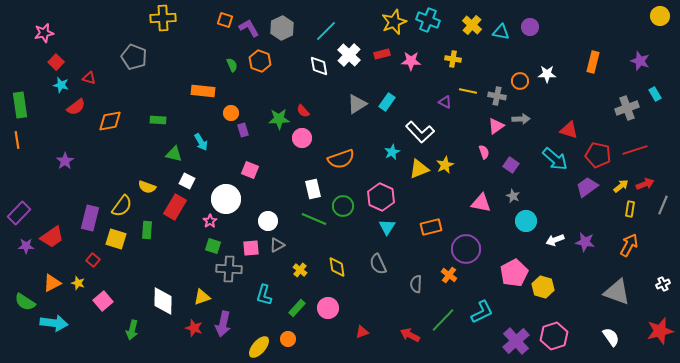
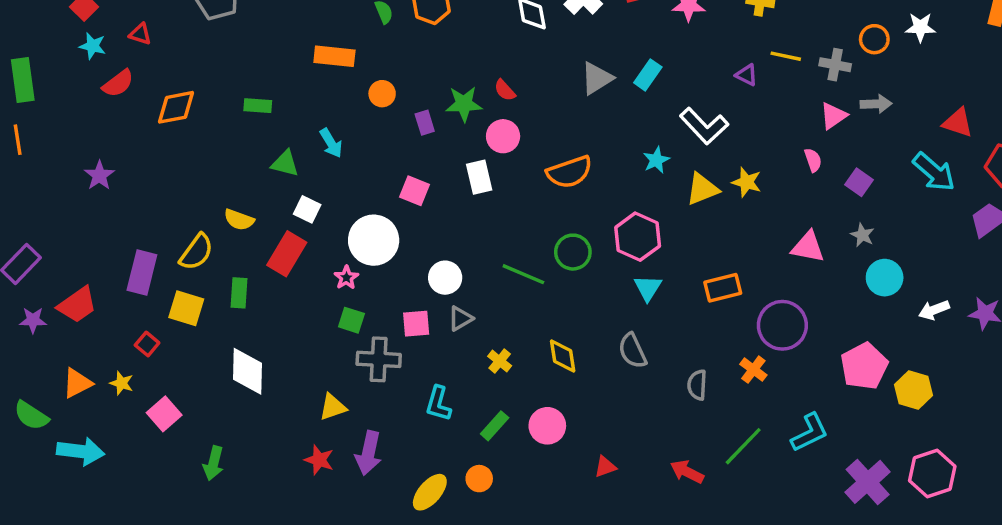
purple rectangle: (243, 130) -> (425, 123), moved
yellow star: (445, 165) -> (747, 182), turned -30
white rectangle: (313, 189) -> (479, 177), moved
white diamond: (163, 301) -> (248, 371), moved

